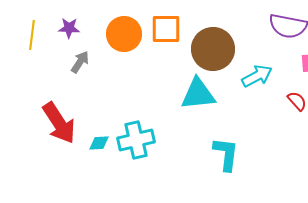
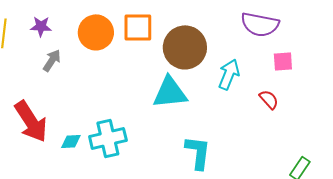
cyan arrow: (257, 76) -> (229, 74), turned -40

